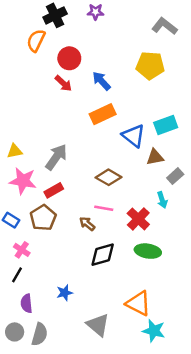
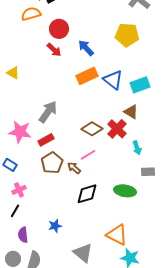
orange semicircle: (36, 40) -> (31, 14), turned 48
blue triangle: (134, 136) -> (113, 80), moved
yellow triangle: (15, 151) -> (13, 73), moved, turned 40
brown triangle: (155, 157) -> (131, 112), turned 42
gray rectangle: (175, 176) -> (148, 172), moved, turned 40
pink line: (104, 208) -> (88, 155), turned -42
brown pentagon: (43, 218) -> (52, 163), moved
red cross: (138, 219) -> (117, 129), moved
pink cross: (22, 250) -> (19, 190), turned 32

